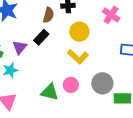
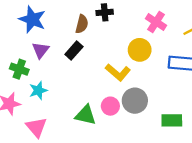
yellow circle: (79, 32) -> (140, 50), moved
purple triangle: (20, 47) -> (41, 50), moved
gray circle: (102, 83) -> (135, 101), moved

